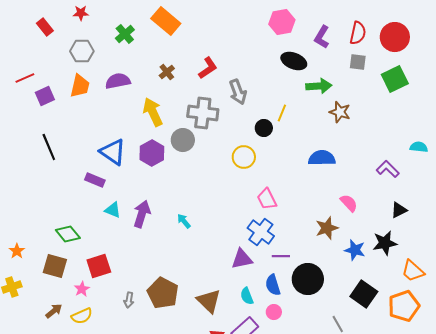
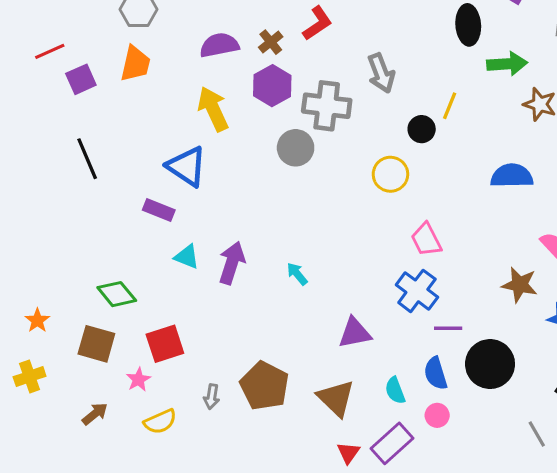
black ellipse: (294, 61) -> (468, 25), turned 65
red L-shape: (208, 68) -> (317, 23), moved
purple semicircle: (118, 81) -> (219, 45), moved
yellow arrow: (153, 112) -> (213, 109), moved
purple hexagon: (152, 153) -> (272, 86), moved
brown star: (327, 228) -> (520, 285), turned 30
purple triangle: (242, 259) -> (355, 333), moved
yellow semicircle: (82, 316) -> (160, 422), moved

